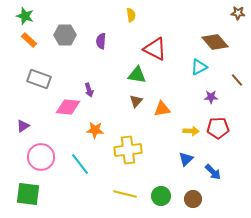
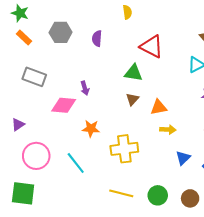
yellow arrow: (191, 131) -> (168, 130), moved

